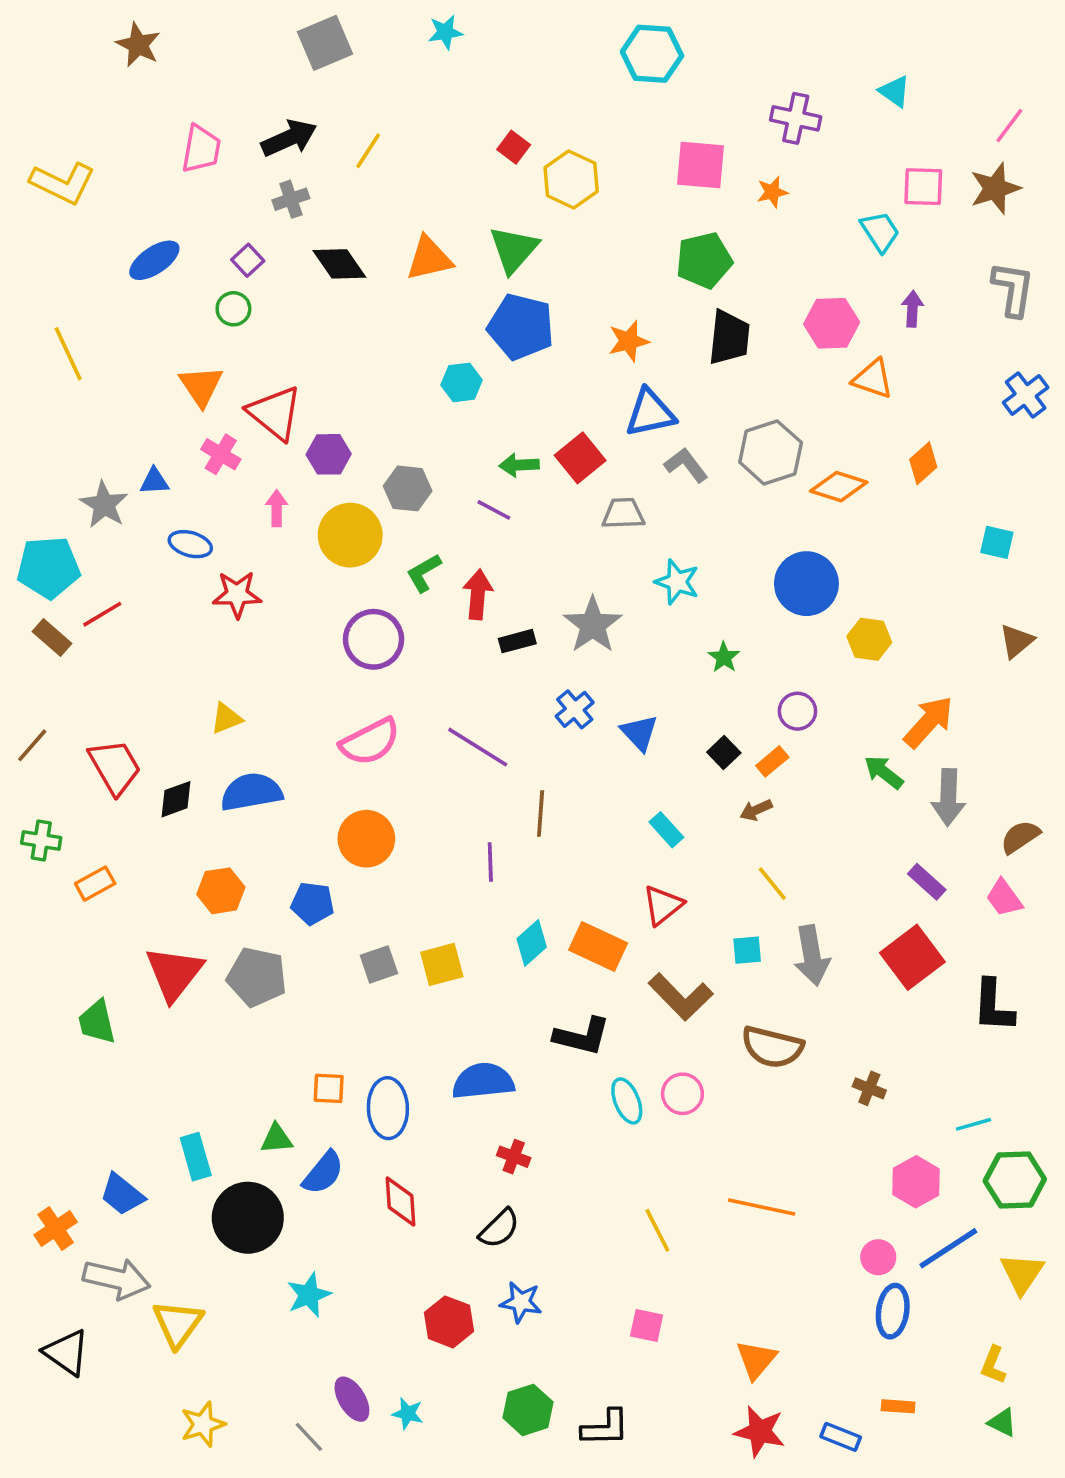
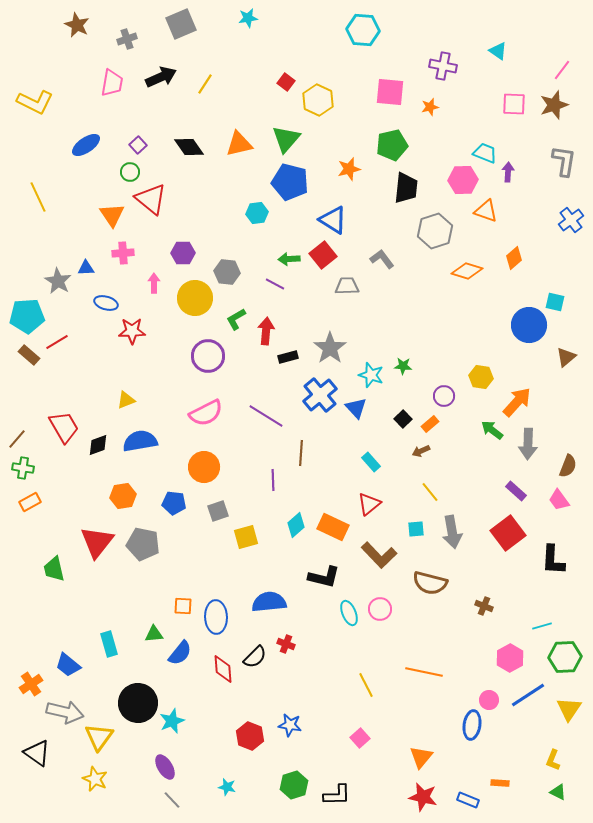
gray cross: (291, 199) -> (127, 39), moved
cyan trapezoid: (880, 232) -> (485, 153), moved, turned -35
orange star: (629, 341) -> (349, 169), moved
red triangle: (275, 413) -> (151, 199), moved
blue triangle: (650, 413) -> (333, 220), moved, turned 44
gray hexagon: (771, 452) -> (435, 231), moved
pink cross: (221, 454) -> (123, 253), turned -35
cyan star: (677, 582) -> (371, 375), moved
blue circle: (806, 584) -> (529, 325), moved
yellow hexagon: (869, 639) -> (481, 377), moved
green star: (724, 657) -> (403, 366), turned -30
blue cross: (575, 709) -> (320, 395), size x1.6
brown line: (32, 745) -> (17, 439), moved
brown semicircle: (1020, 837) -> (568, 466), turned 145
orange rectangle: (95, 884) -> (30, 502), moved
gray square: (379, 964) -> (218, 511), moved
black circle: (248, 1218) -> (138, 703), moved
black semicircle: (499, 1228) -> (255, 657), moved
blue ellipse: (893, 1311) -> (472, 725), moved
pink square: (647, 1325) -> (360, 738), turned 36
purple ellipse: (352, 1399) -> (165, 767), moved
yellow star: (203, 1424) -> (95, 779), moved, turned -30

